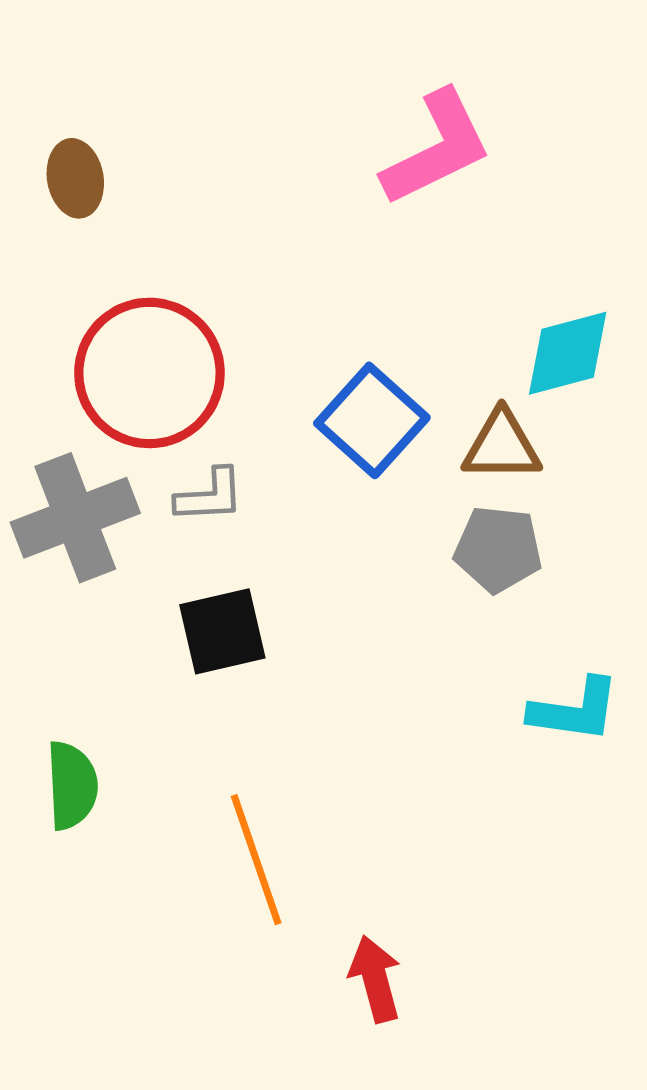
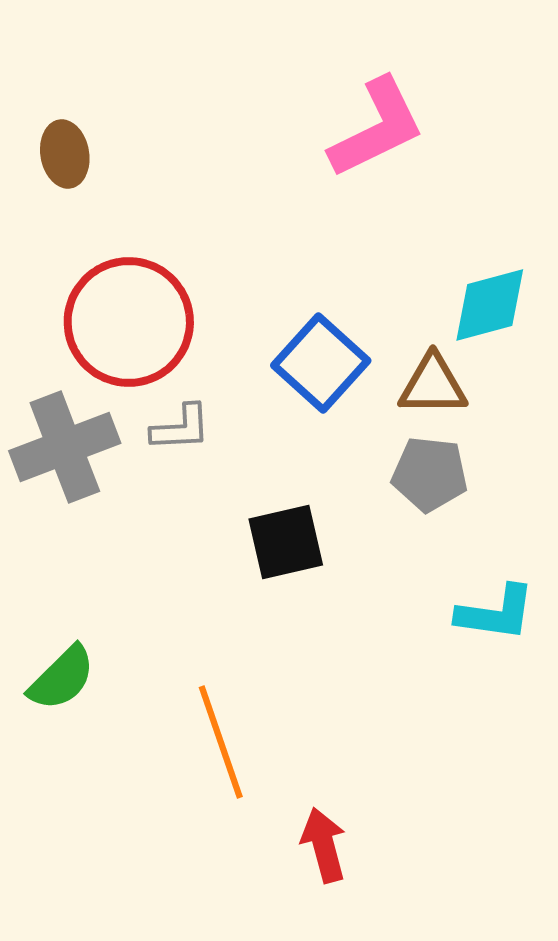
black square: (222, 631) -> (286, 542), moved
green semicircle: (72, 785) -> (62, 678), turned 48

